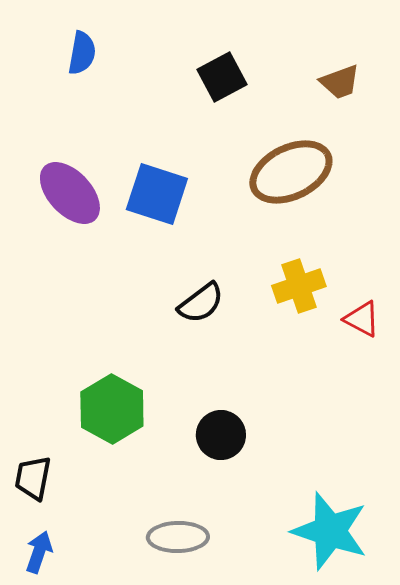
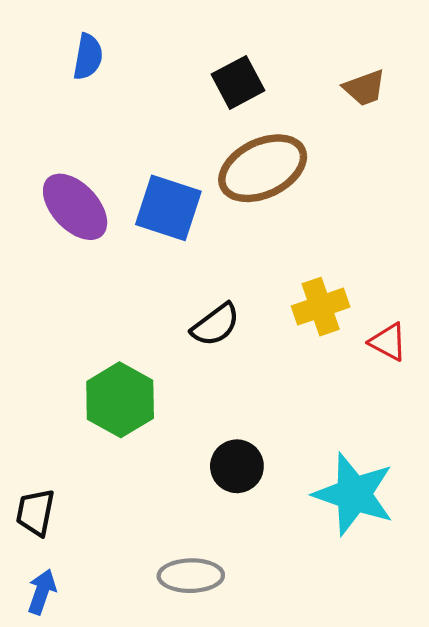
brown ellipse: (291, 172) -> (263, 168), moved
green hexagon: (112, 409) -> (120, 400), moved
cyan star: (330, 531) -> (354, 494), moved

